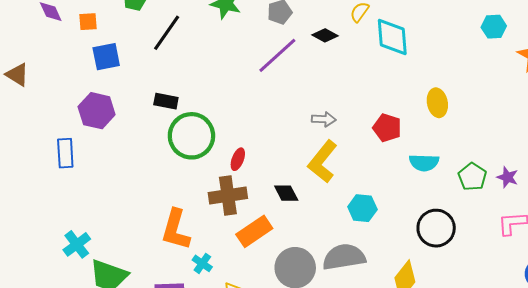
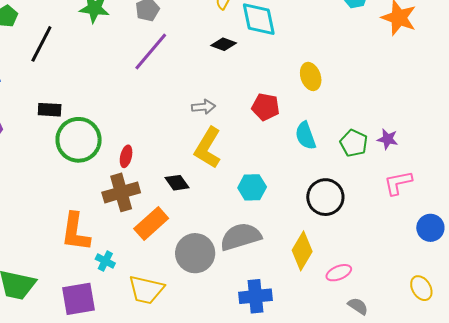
black diamond: (325, 35) -> (224, 44), moved
cyan semicircle: (424, 163) -> (305, 136), turned 76

